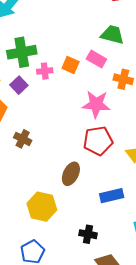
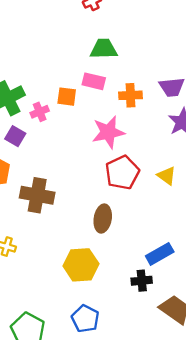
brown cross: (23, 139) -> (37, 195), size x1.6
blue rectangle: (112, 196) -> (160, 254), moved

